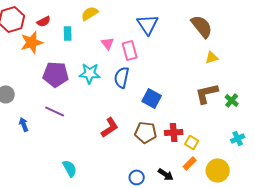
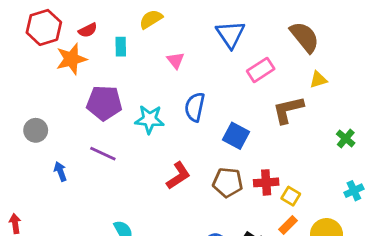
pink rectangle: (130, 50) -> (261, 70), moved, turned 72
cyan star: (90, 73) -> (150, 119), moved
brown L-shape: (207, 93) -> (288, 110), moved

